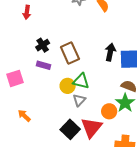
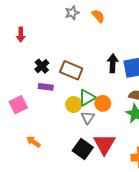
brown rectangle: (70, 53) -> (71, 70), turned -35
green triangle: (81, 81) -> (87, 98), turned -36
orange circle: (109, 111) -> (103, 103), moved

